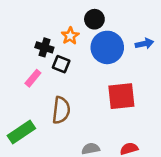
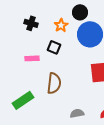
black cross: (44, 47) -> (31, 23), moved
pink rectangle: (33, 78) -> (32, 58), turned 48

